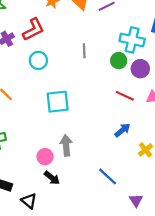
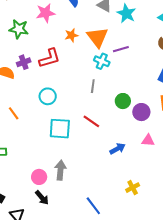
cyan cross: (132, 40) -> (102, 61), moved, size x0.7
cyan circle: (38, 60) -> (48, 96), moved
red line: (125, 96) -> (91, 121), moved
blue arrow: (123, 130) -> (117, 149), moved

